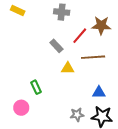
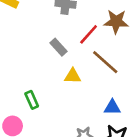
brown line: (93, 57) -> (105, 62), turned 45

